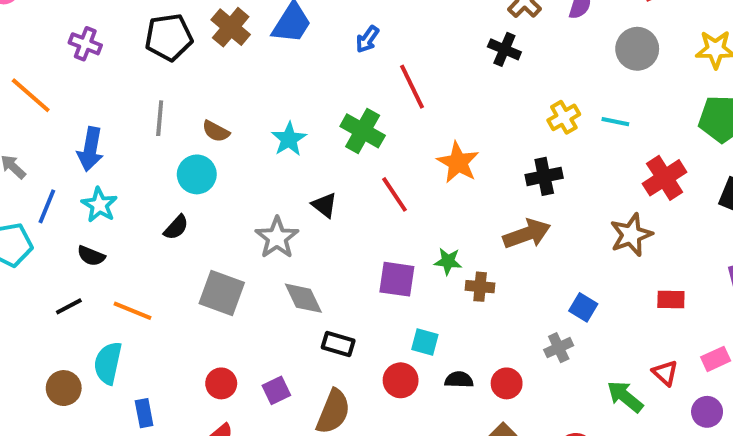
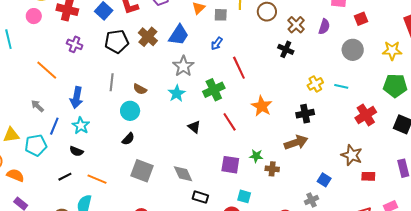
green cross: (363, 131) -> (214, 90), turned 35
black semicircle: (176, 227) -> (128, 139), moved
brown star: (631, 235) -> (352, 155), moved, turned -30
gray star: (277, 238) -> (183, 66), moved

